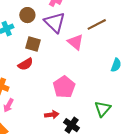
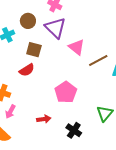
brown line: (97, 24) -> (98, 60), moved
red arrow: (52, 115) -> (44, 119), moved

